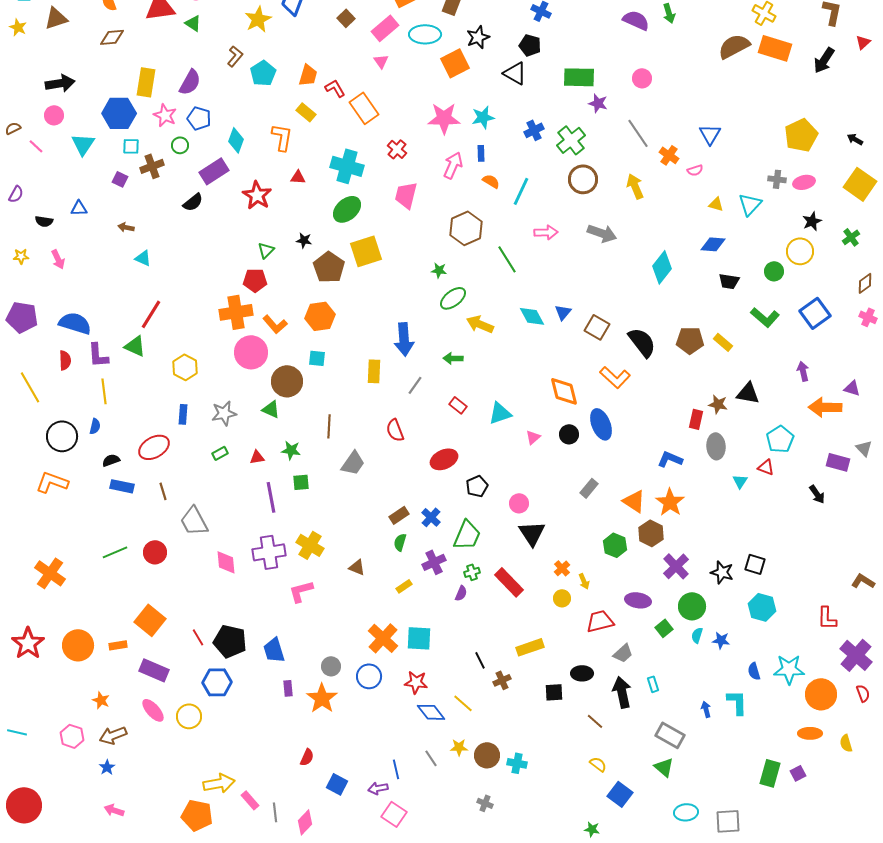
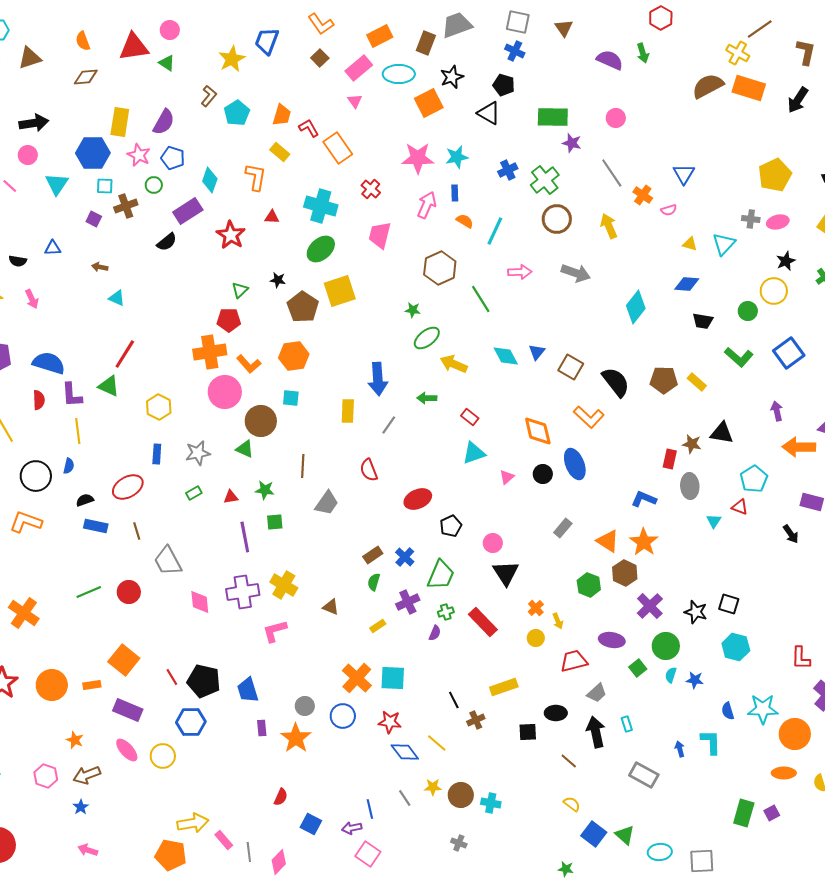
red rectangle: (458, 405) -> (470, 417), moved
green triangle: (664, 767) -> (625, 835), moved

